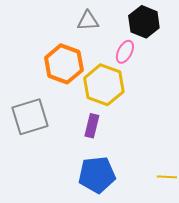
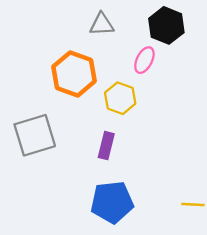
yellow hexagon: (104, 85) -> (120, 98), size x0.7

